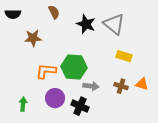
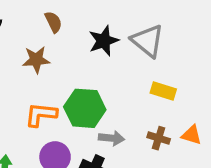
black star: (86, 24) -> (104, 41), turned 30
brown star: (33, 38) -> (36, 60), moved

